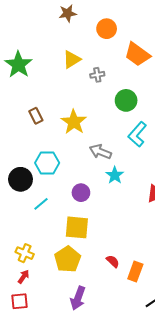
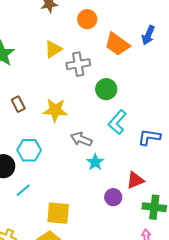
gray cross: (97, 75) -> (78, 64), size x1.6
yellow star: (74, 122) -> (55, 110), turned -30
purple circle: (81, 193) -> (113, 197), moved

